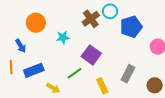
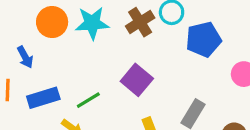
cyan star: (63, 37) -> (92, 23), moved, size x1.5
green line: (74, 73) -> (88, 100), moved

